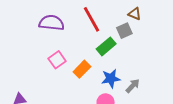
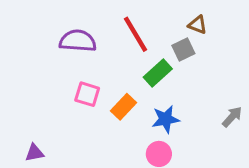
pink square: (57, 60) -> (87, 94), turned -36
gray arrow: (133, 86) -> (232, 117), moved

